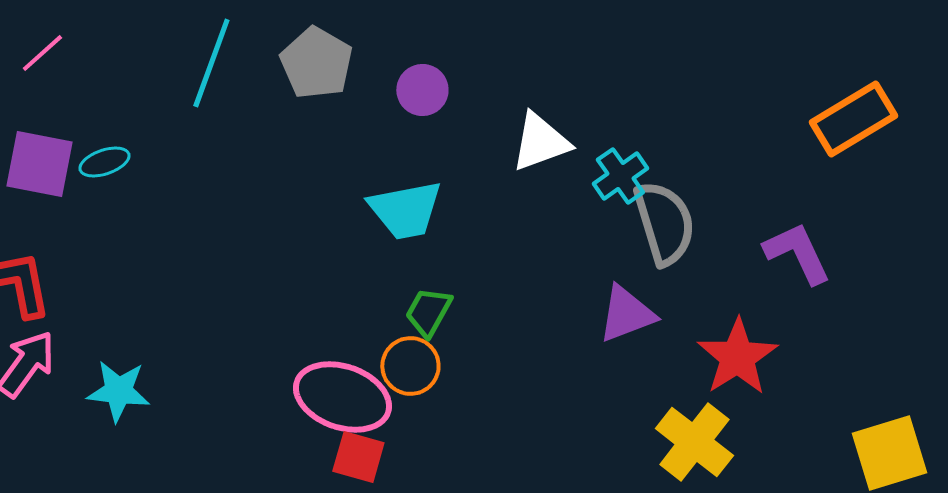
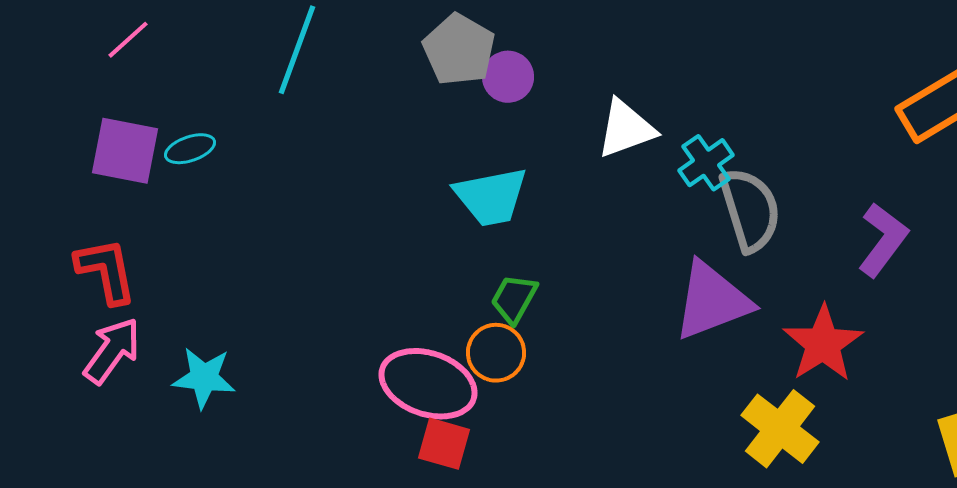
gray pentagon: (316, 63) -> (459, 50), moved
purple L-shape: (797, 253) -> (883, 240), turned 62
purple triangle: (626, 314) -> (712, 301), size x1.4

